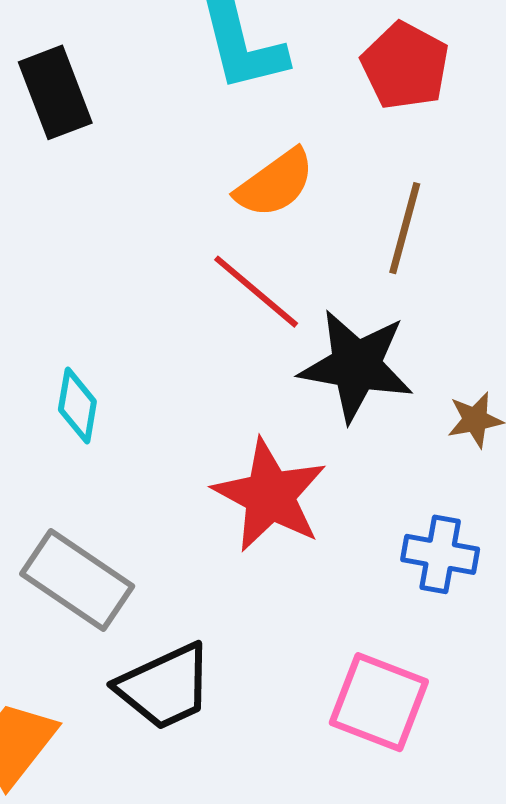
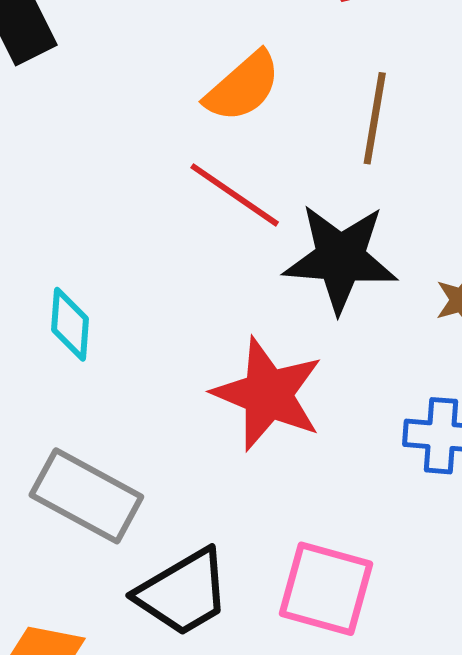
pink square: (379, 702) -> (326, 589), moved

